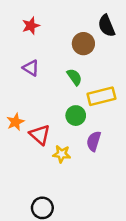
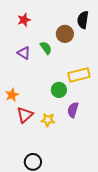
black semicircle: (107, 26) -> (83, 20), turned 30
green semicircle: (74, 77) -> (46, 48), moved
red triangle: (40, 135) -> (25, 115), moved, turned 36

